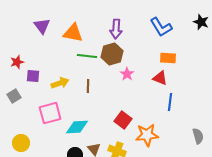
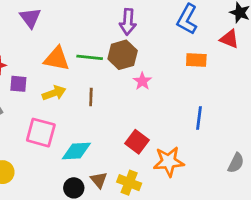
blue L-shape: (161, 27) -> (187, 19), turned 60
orange triangle: (73, 33) -> (57, 59), moved
red triangle: (160, 78) -> (229, 39), moved
pink square: (50, 113) -> (41, 133), turned 30
gray semicircle: (198, 136) -> (236, 163), turned 42

